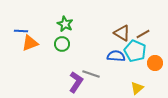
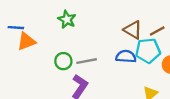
green circle: (62, 44) -> (63, 61), moved
cyan pentagon: (135, 51) -> (148, 51), turned -30
gray line: (91, 74) -> (87, 61), moved, turned -30

